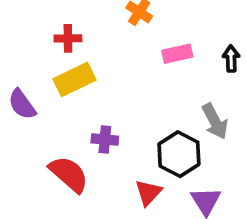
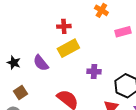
purple cross: (105, 140) -> (94, 72), moved

